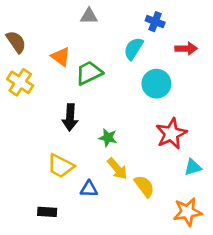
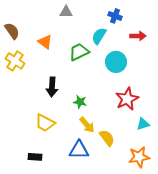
green trapezoid: (89, 73) -> (79, 52), moved
blue triangle: (89, 189) -> (79, 150), moved, size x1.5

